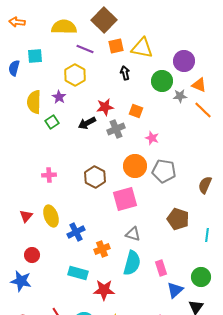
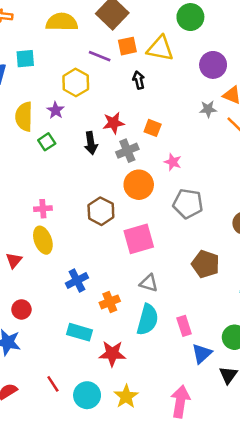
purple line: (85, 49) -> (100, 56), moved
green circle: (162, 81) -> (190, 17), moved
black arrow: (87, 123) -> (91, 143), turned -72
orange circle: (135, 166) -> (139, 185), moved
yellow ellipse: (51, 216) -> (43, 240), moved

